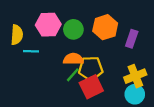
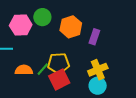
green circle: (73, 29) -> (42, 17), moved
orange semicircle: (73, 59) -> (24, 70), moved

